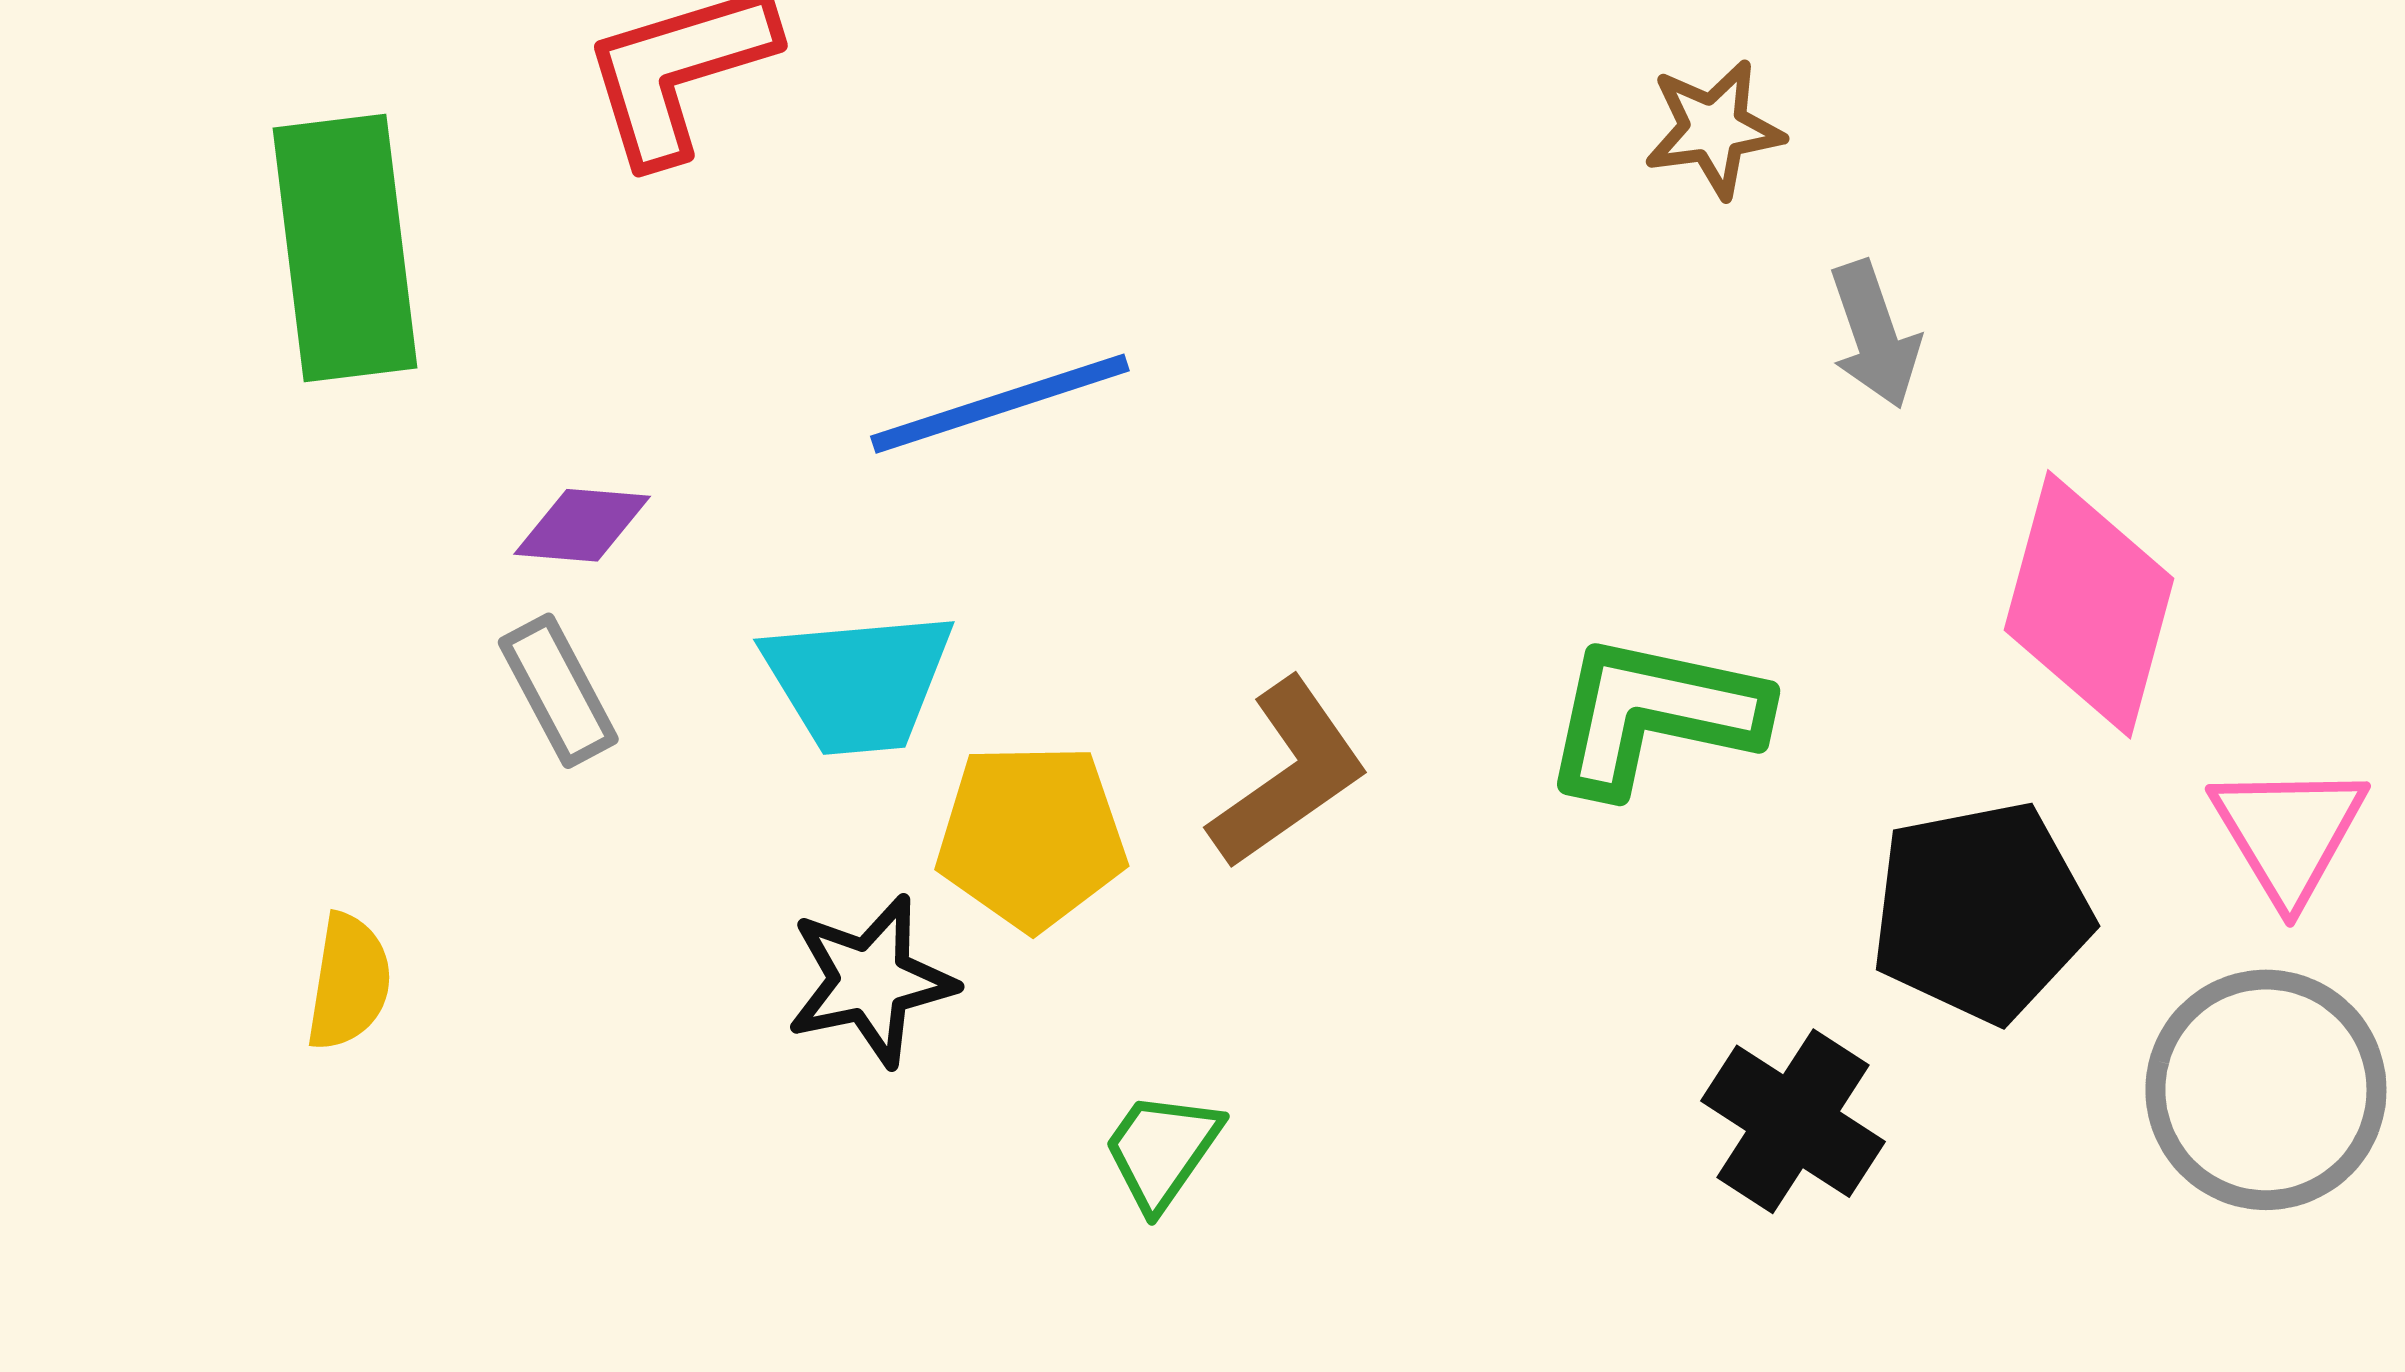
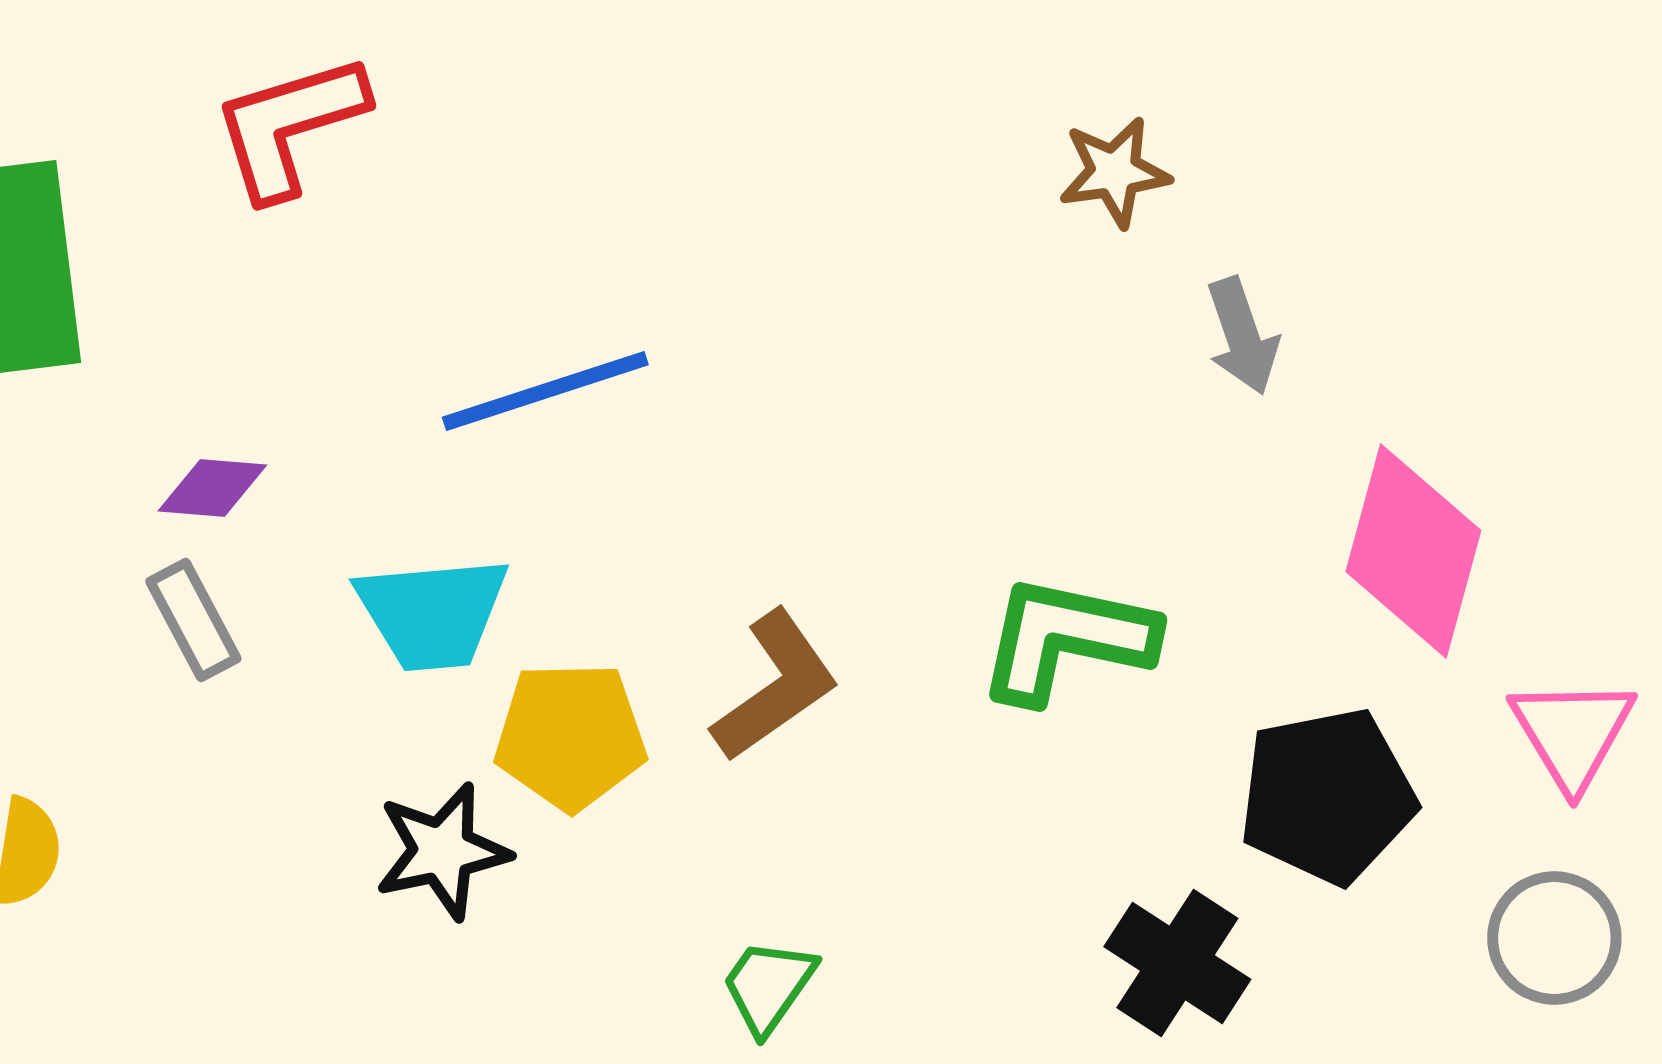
gray circle: (2266, 1090) -> (1554, 938), size x0.7
green trapezoid: (1162, 1150) -> (768, 986), moved

